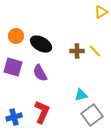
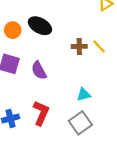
black ellipse: (41, 44) -> (40, 26), moved
gray square: (92, 115) -> (80, 123), moved

